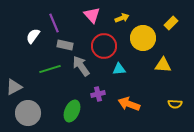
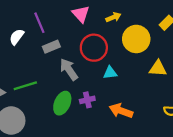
gray rectangle: (65, 45) -> (51, 47), turned -35
green line: (50, 69) -> (25, 86), moved
green ellipse: (72, 111) -> (62, 103), moved

